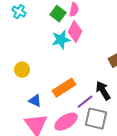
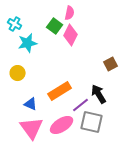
cyan cross: (19, 12) -> (15, 24), moved
green square: (58, 14) -> (55, 26), moved
cyan star: (61, 40) -> (28, 43), moved

